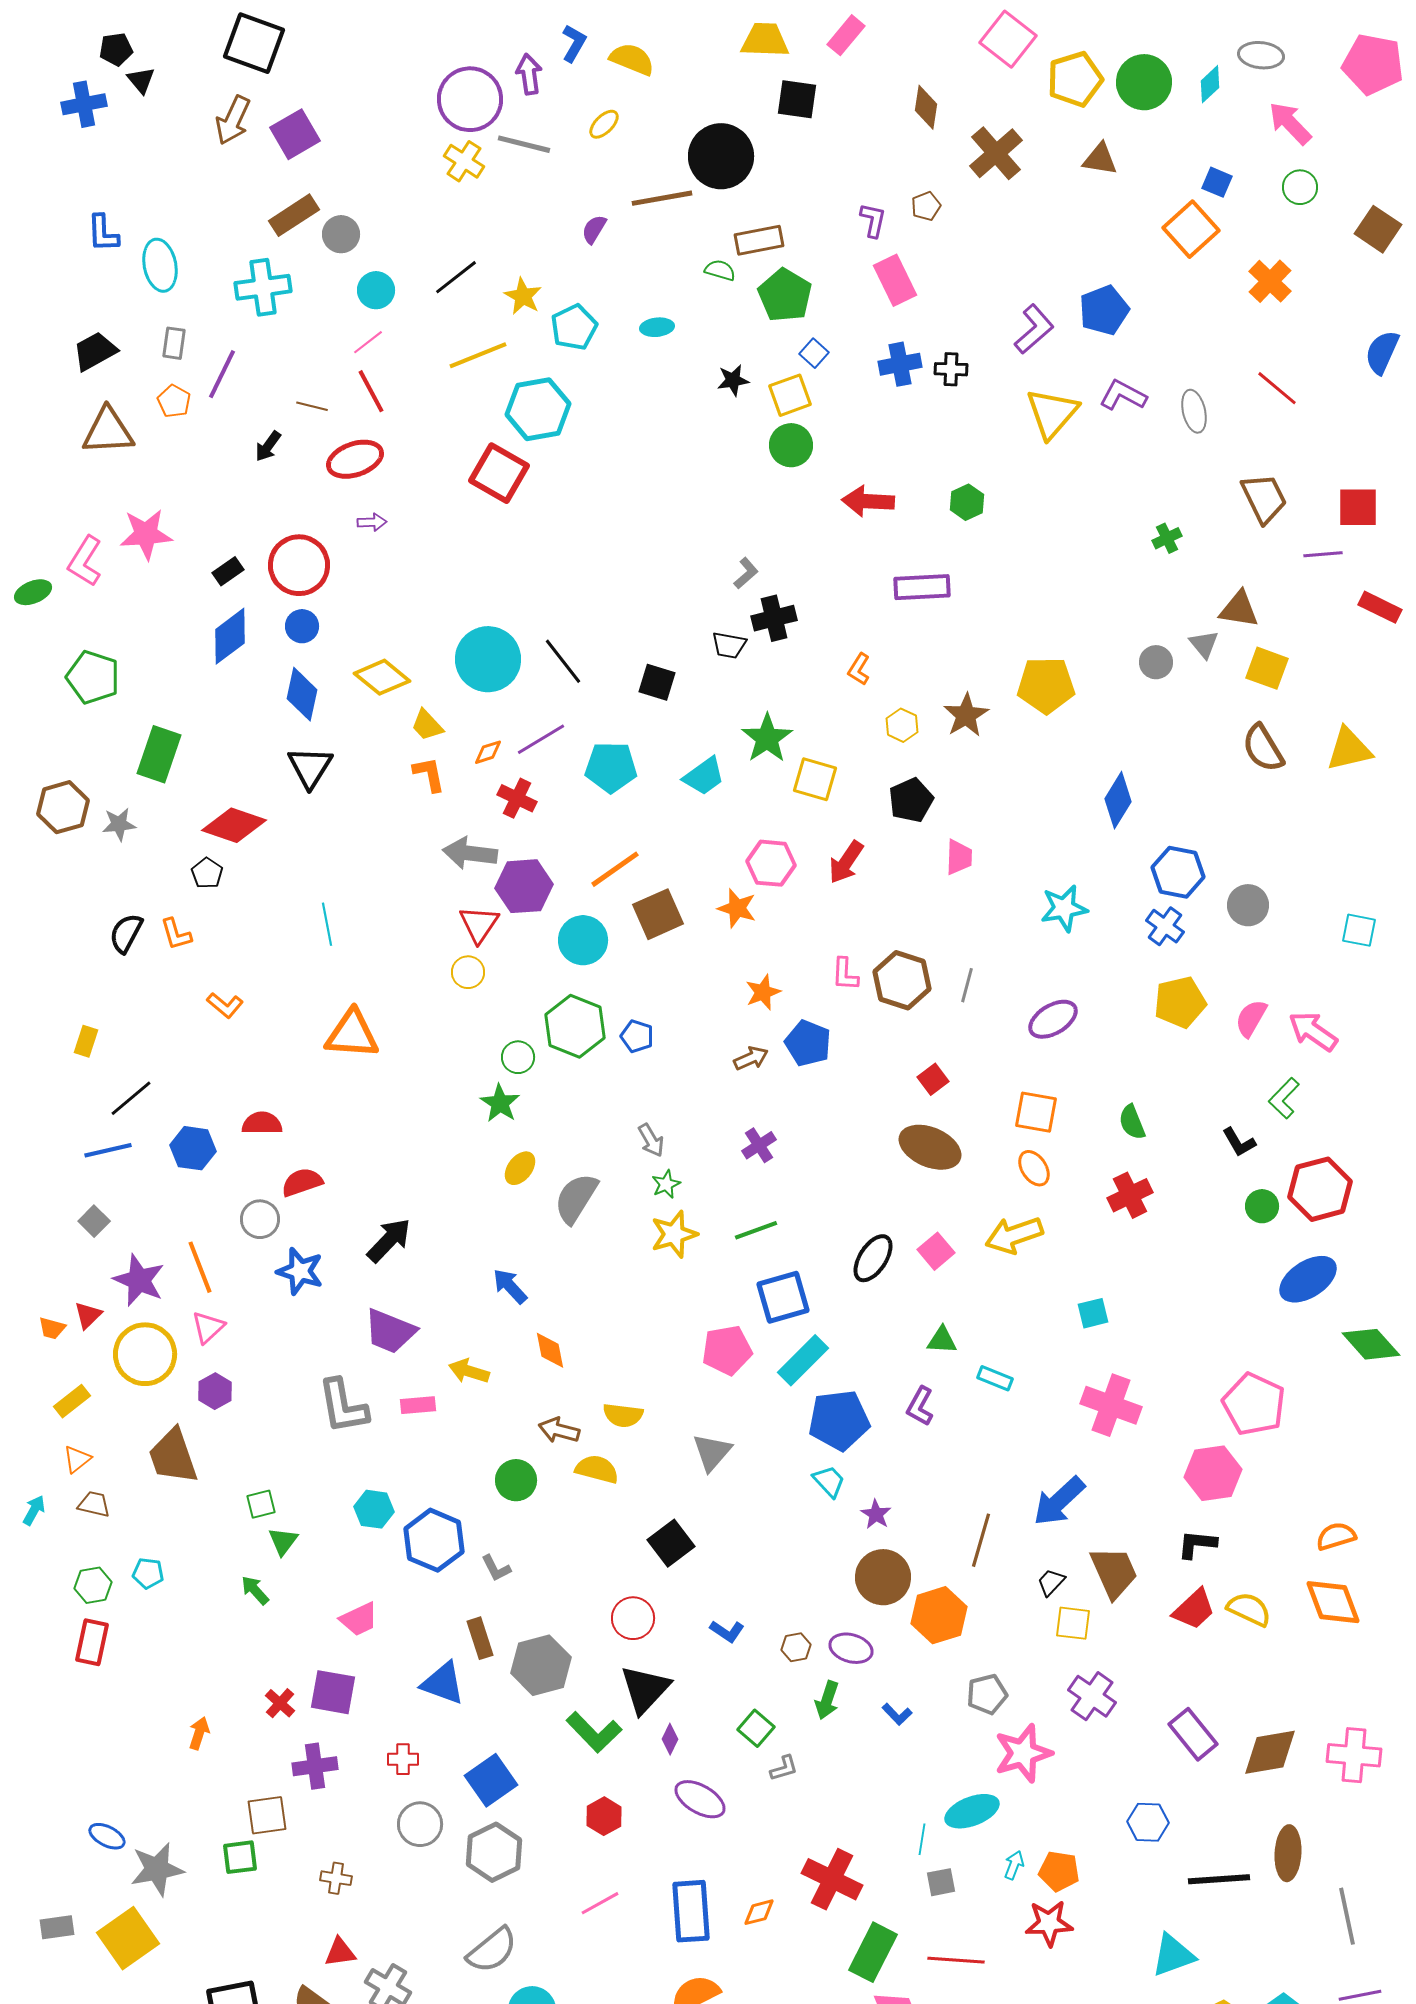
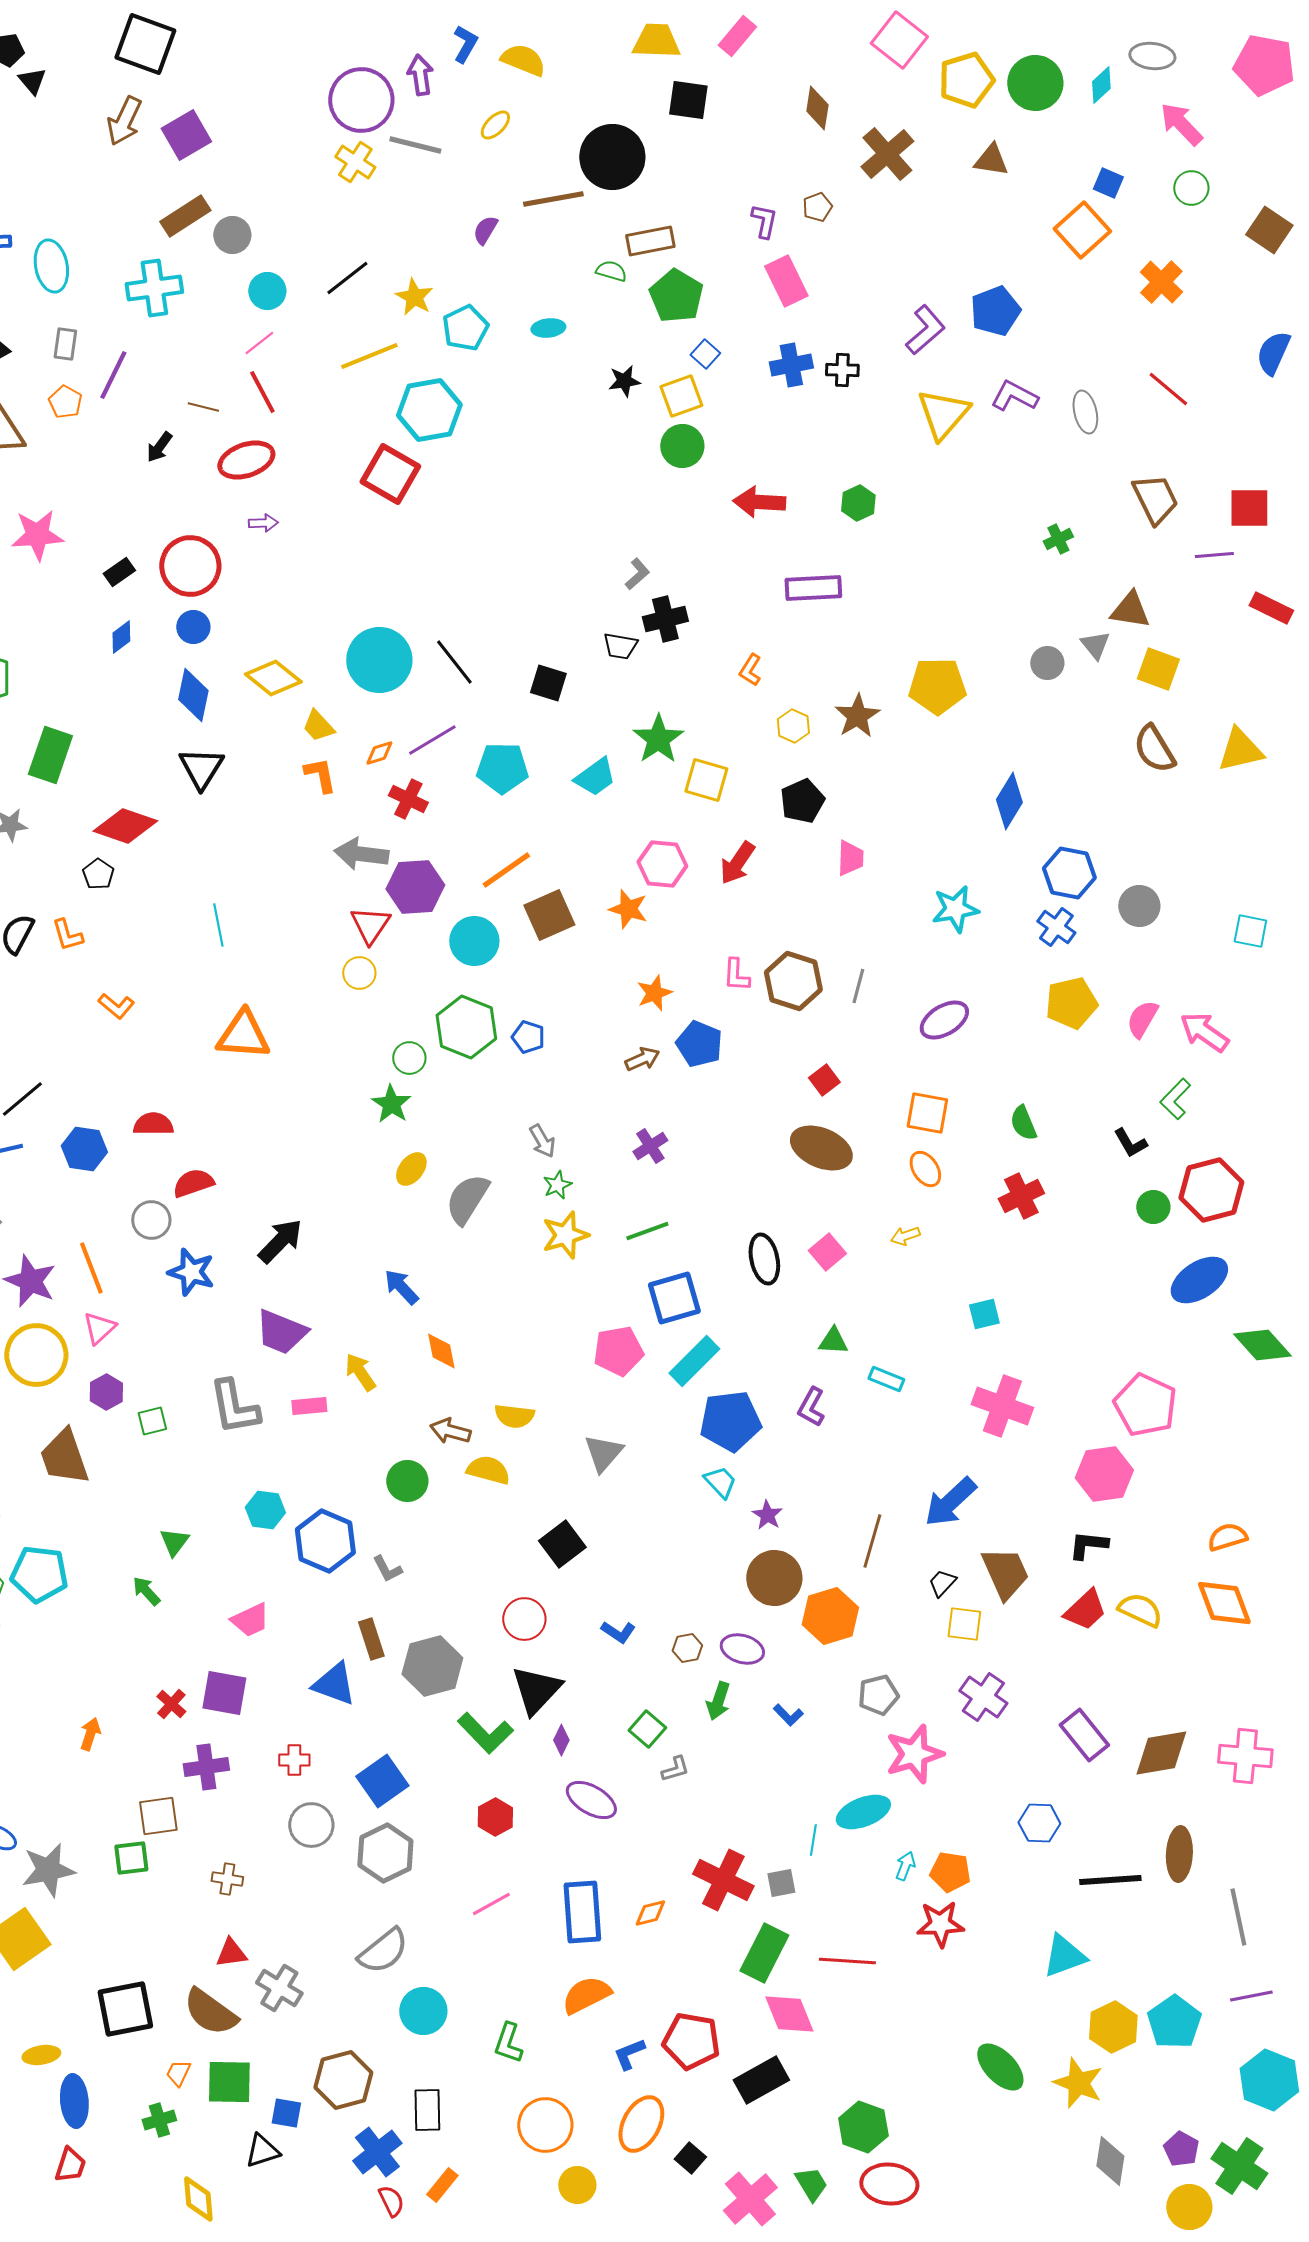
blue diamond: (230, 636) -> (121, 637), size x0.6
yellow arrow: (1014, 1235) -> (905, 1236), size x0.5
black ellipse: (873, 1258) -> (764, 1259), turned -45
yellow arrow: (469, 1371) -> (360, 1372), turned 39
green square: (261, 1504) -> (152, 1421), moved
cyan pentagon: (148, 1573) -> (39, 1574), size x1.8
gray square: (941, 1882) -> (781, 1883), moved

